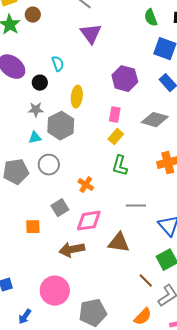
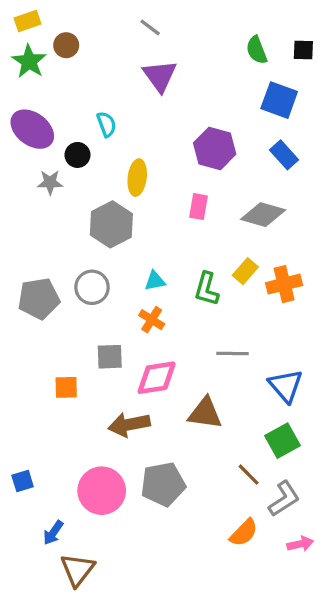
gray star: (36, 110) -> (50, 182), moved
yellow rectangle: (116, 137) -> (245, 271), moved
cyan triangle: (35, 138) -> (155, 281), moved
gray square: (60, 208) -> (110, 357), turned 30
gray pentagon: (93, 313) -> (163, 484), moved

